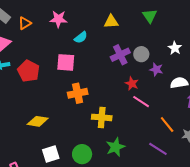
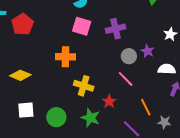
gray circle: (141, 54) -> (129, 56), moved
pink square: (66, 62) -> (82, 26), moved
red star: (132, 84) -> (109, 101), moved
green star: (115, 147) -> (90, 118), turned 30

